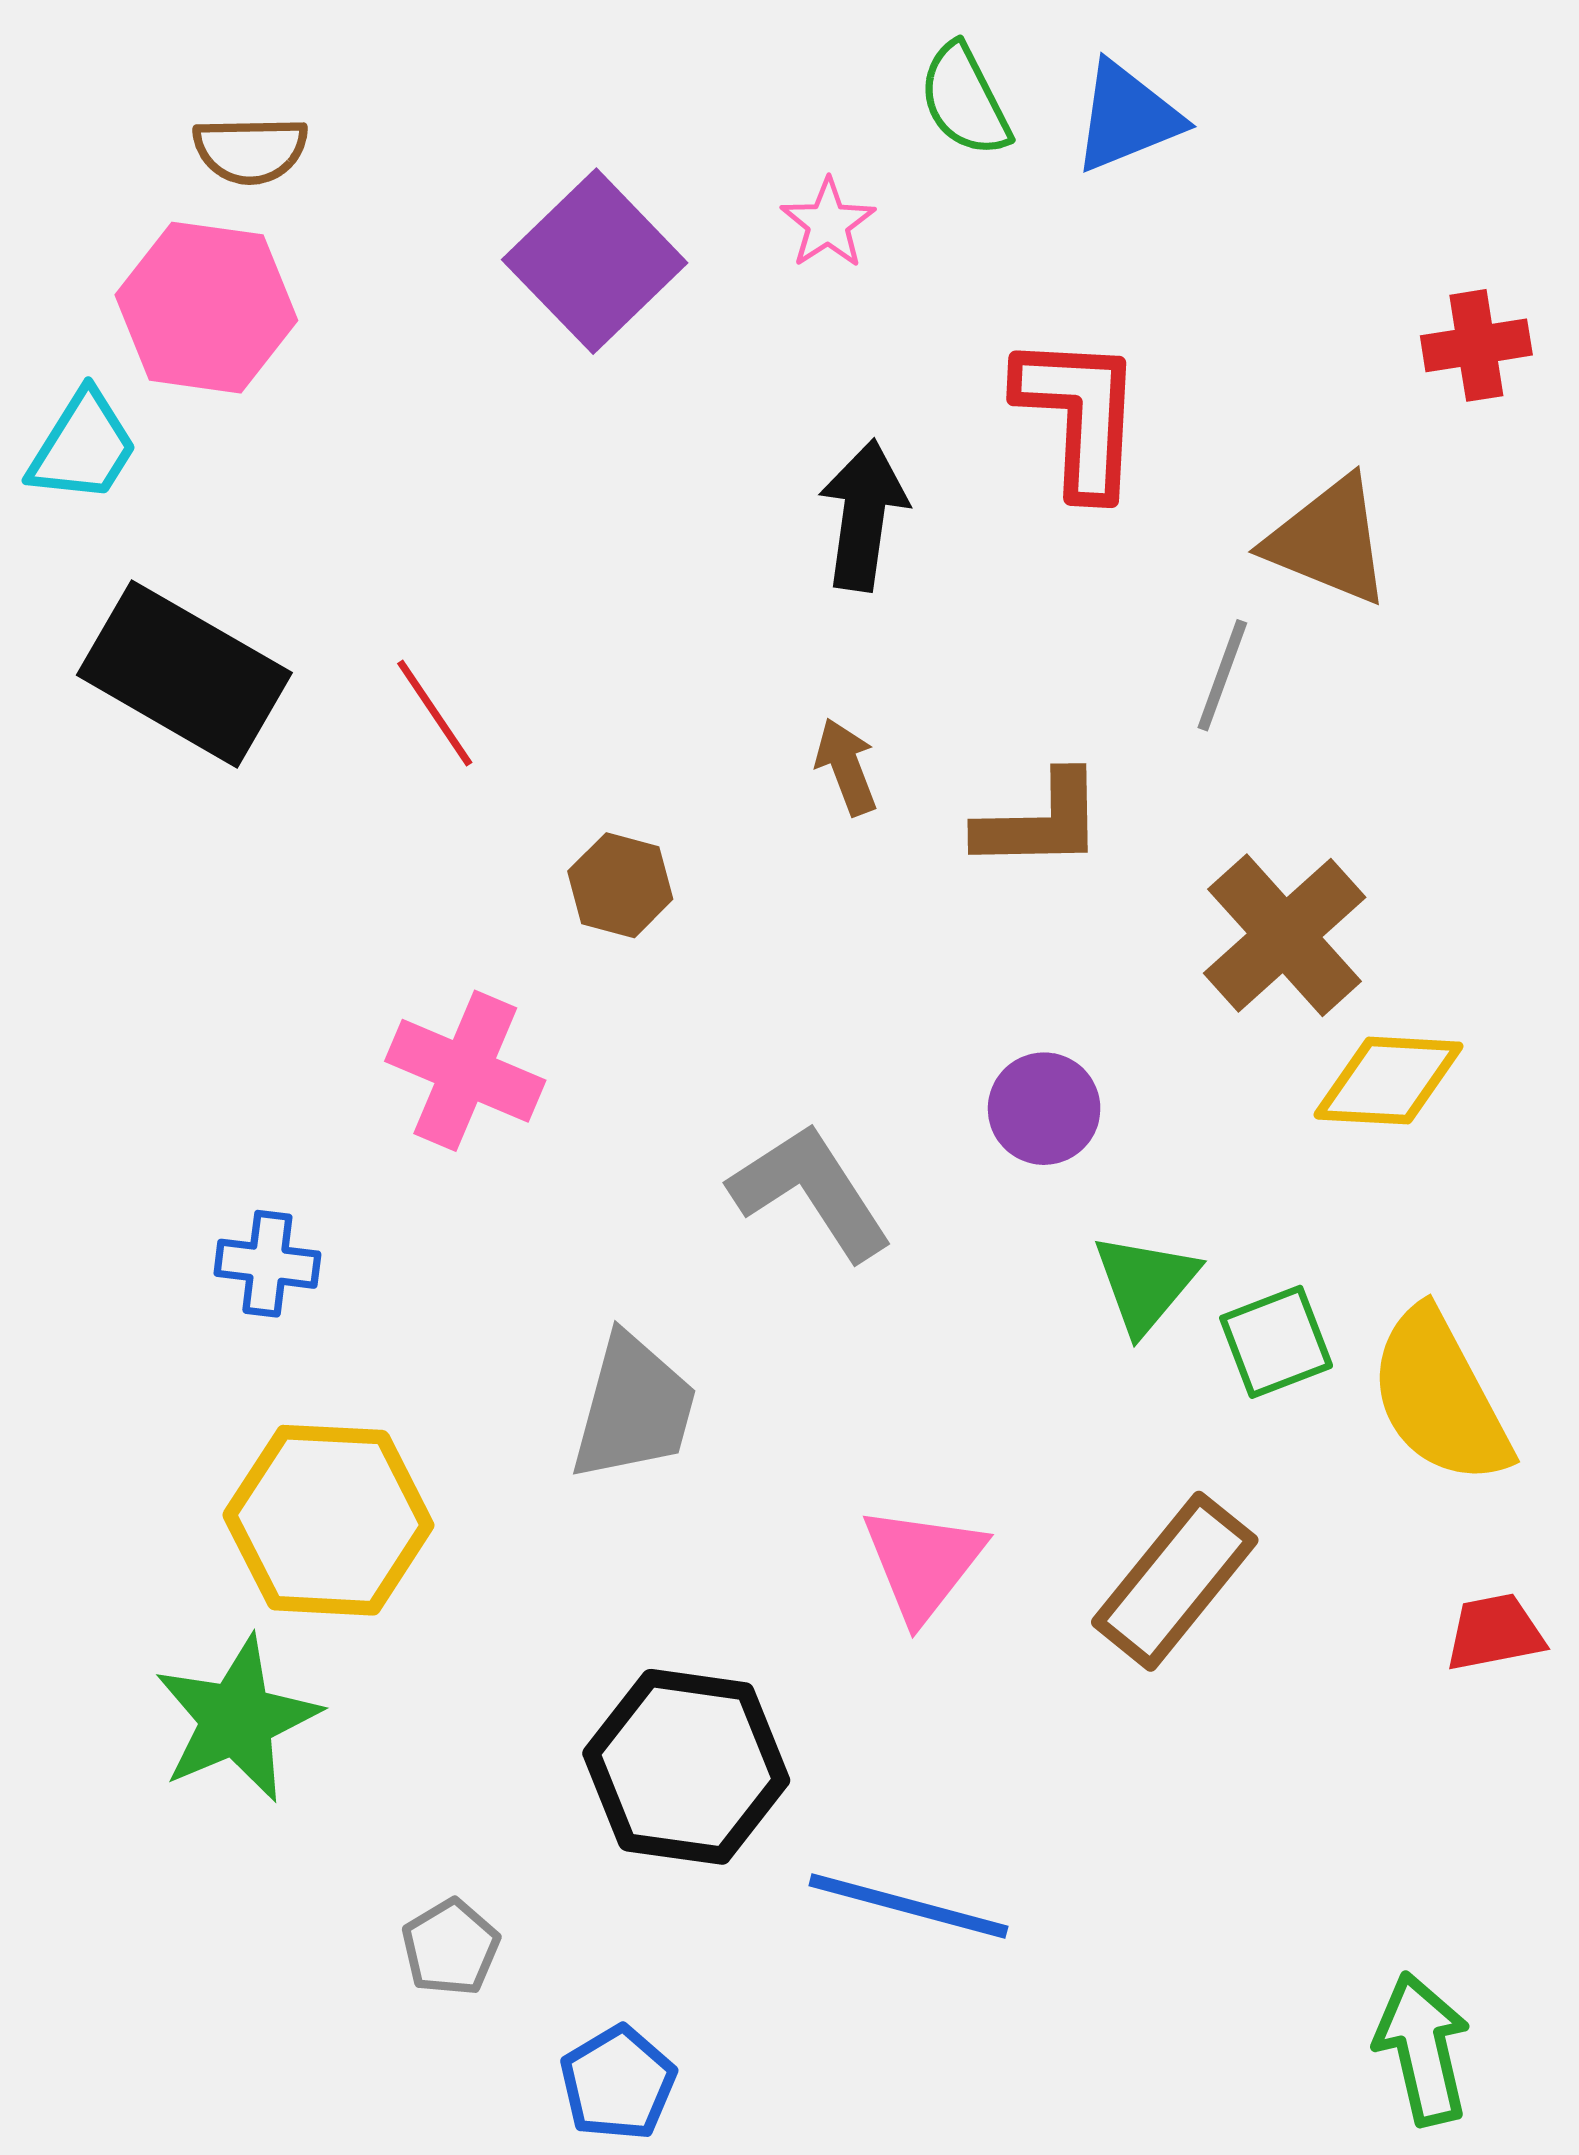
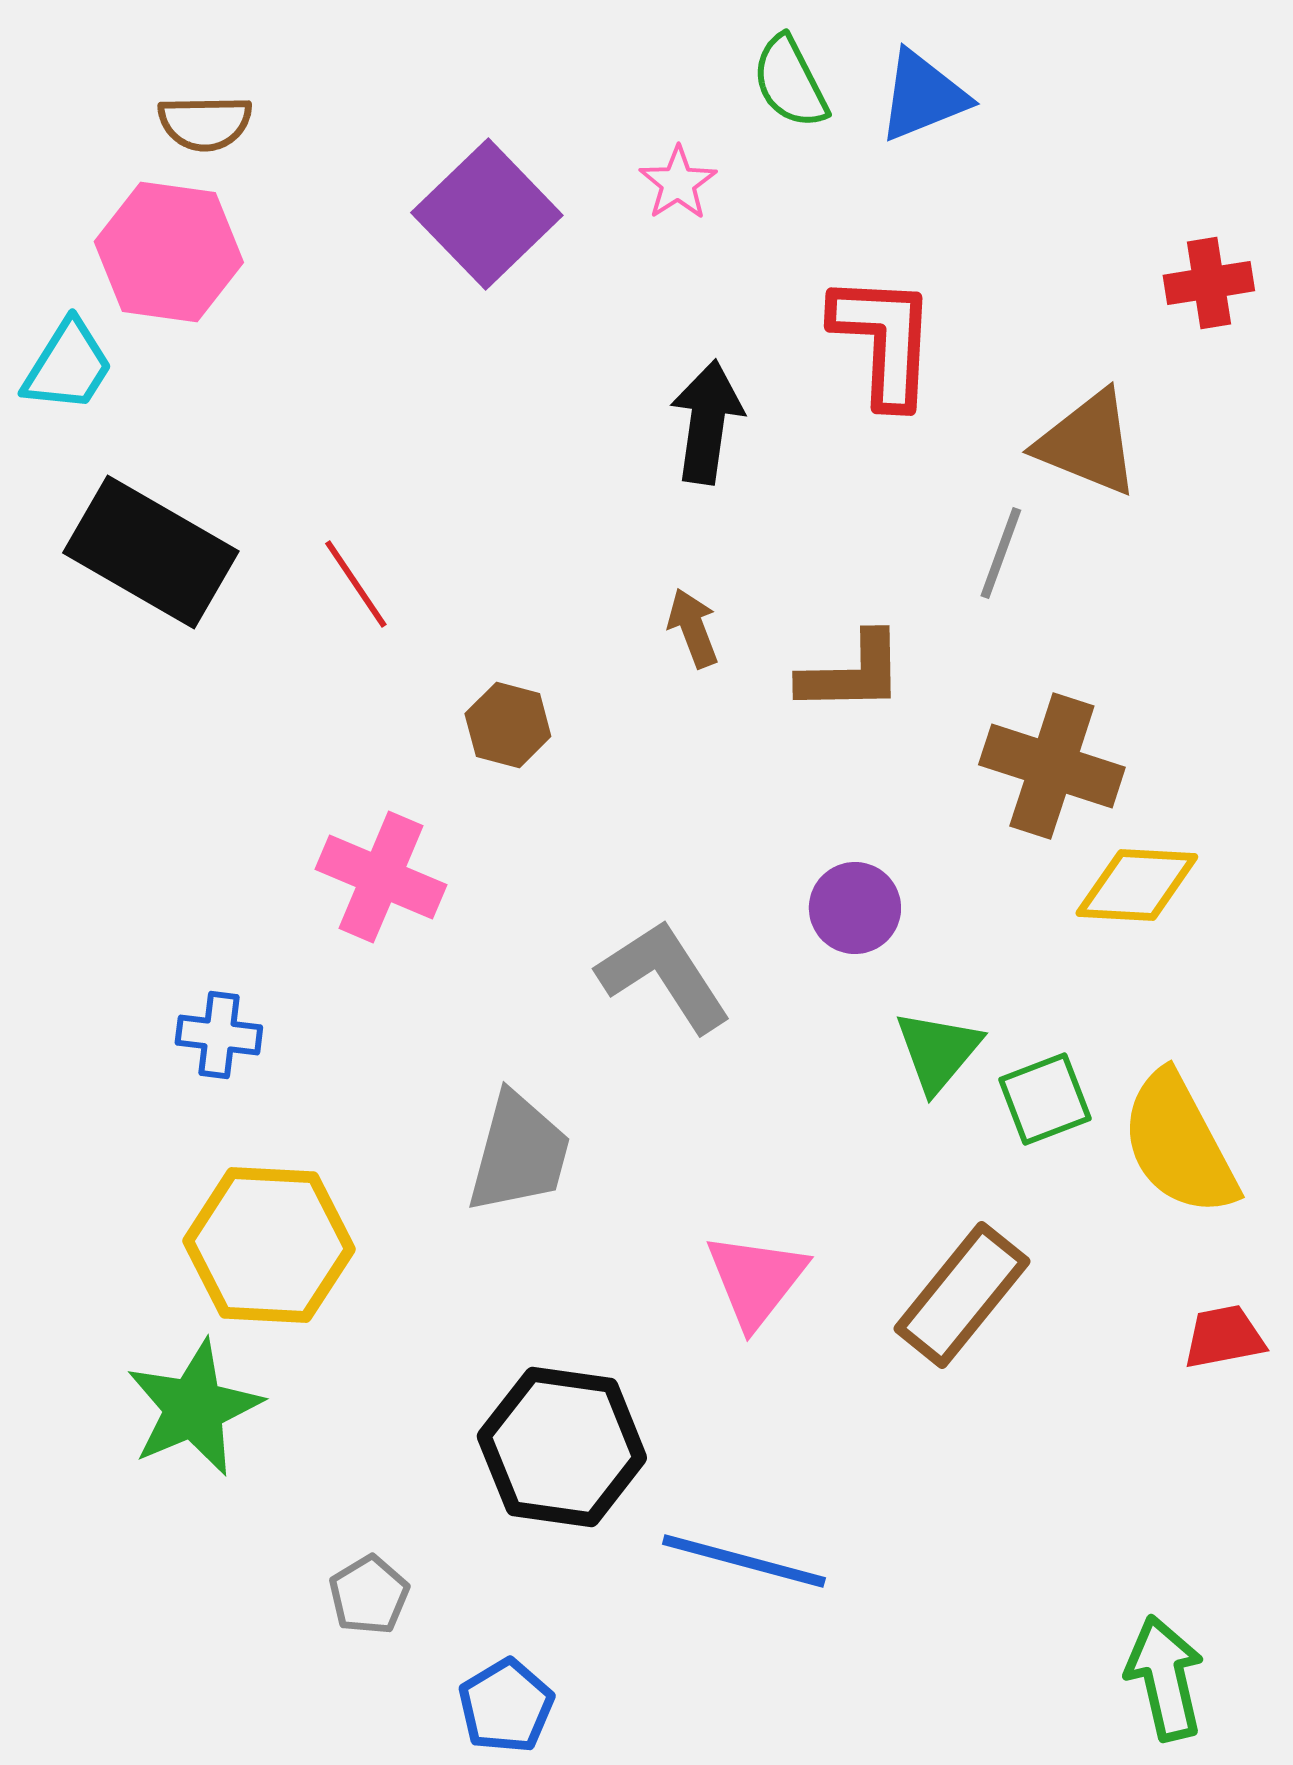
brown cross: (1285, 935) -> (1052, 766), turned -30

